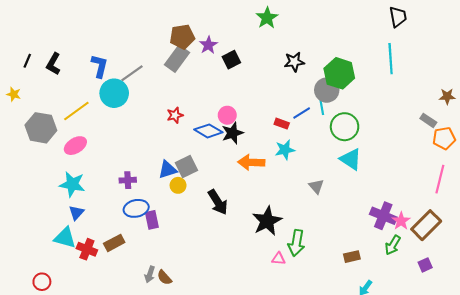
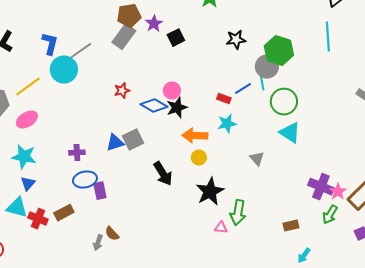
yellow circle: (178, 185) -> (199, 158), moved
brown semicircle: (164, 278) -> (112, 234), moved

